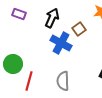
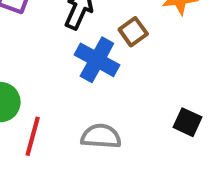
gray semicircle: (63, 81) -> (101, 136), turned 96

